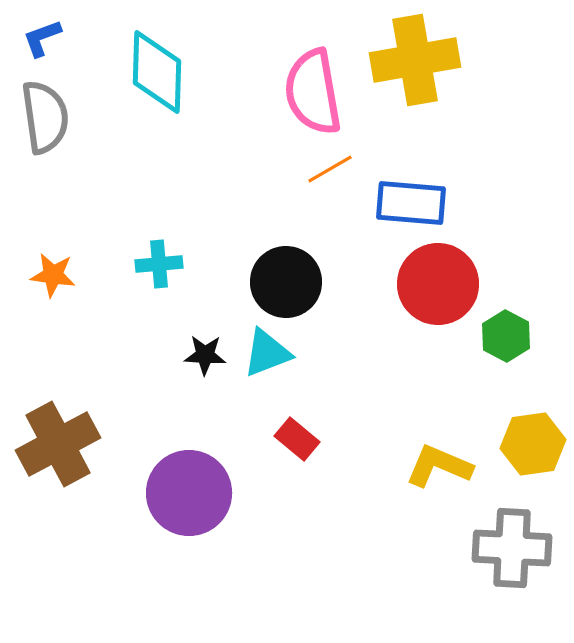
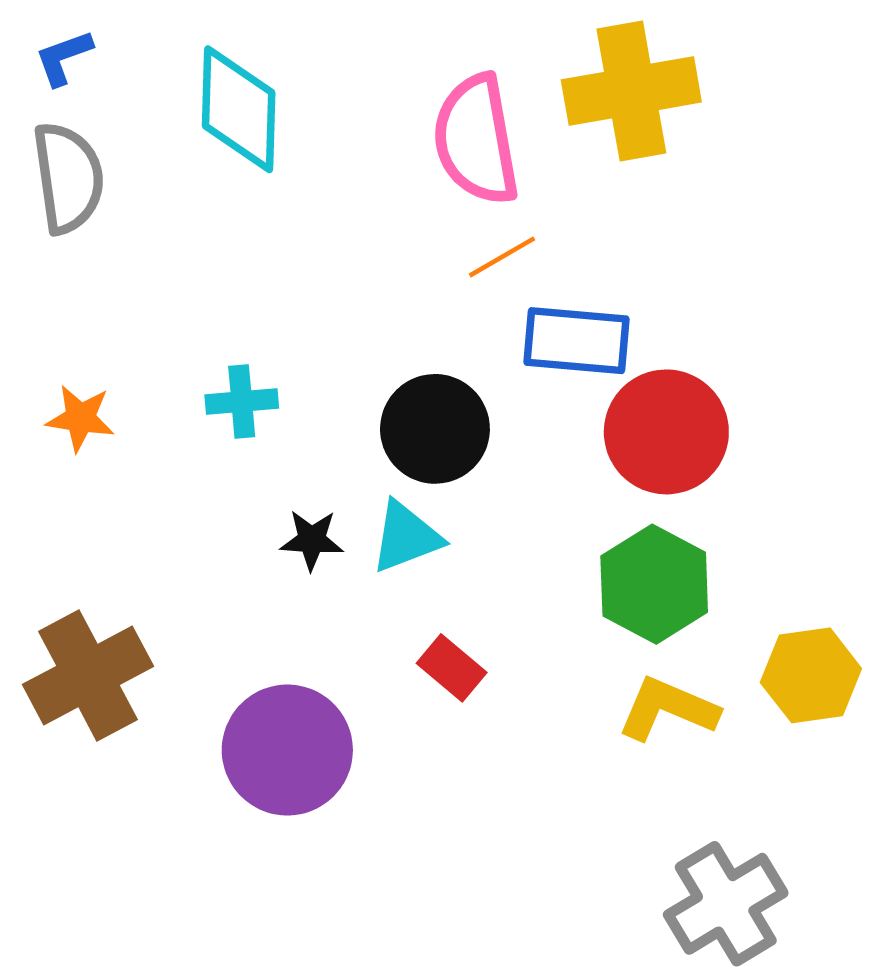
blue rectangle: (411, 203) -> (577, 341), moved
green hexagon: (506, 336) -> (654, 584), moved, size x1.5
gray cross: (512, 548) -> (726, 904), moved, turned -34

